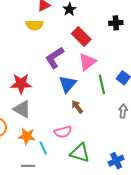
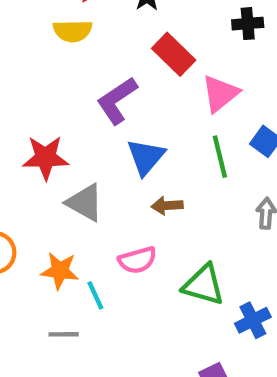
pink triangle: (87, 62) -> (220, 94), moved
brown arrow: (77, 107) -> (167, 206), turned -56
gray triangle: (22, 109) -> (85, 202), moved
green triangle: (80, 153) -> (204, 285), moved

